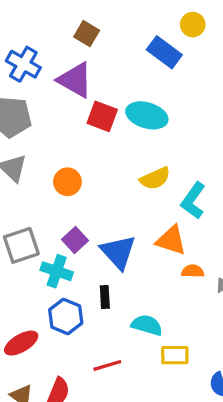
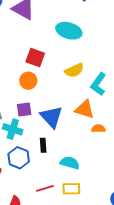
red square: (102, 116) -> (35, 58), moved
orange circle: (67, 182) -> (28, 81), moved
purple square: (75, 240) -> (24, 109), turned 35
yellow rectangle: (175, 355) -> (71, 189), moved

